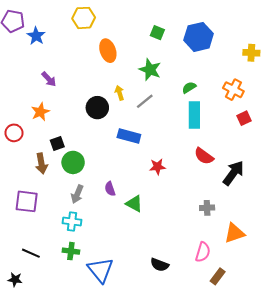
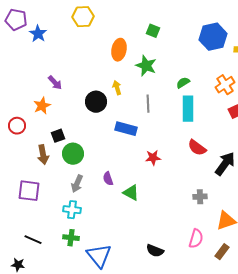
blue hexagon: (199, 37) -> (213, 37), moved
orange ellipse: (108, 51) -> (119, 50), moved, turned 30
purple arrow: (49, 79) -> (55, 83), moved
orange cross: (233, 90) -> (225, 85), turned 30
gray line: (145, 101) -> (148, 104), moved, turned -54
brown rectangle: (218, 276) -> (222, 252), moved

